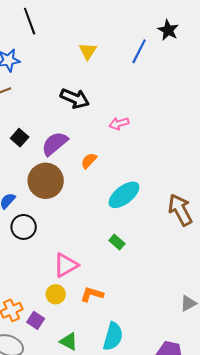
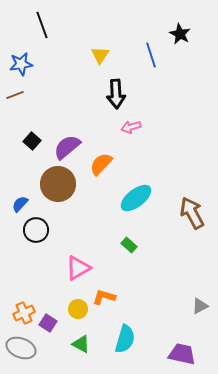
blue line: (139, 51) -> (151, 55), turned -45
black arrow: (75, 98) -> (116, 94), moved, turned 64
orange semicircle: (89, 161) -> (101, 164), size x1.4
yellow circle: (56, 294) -> (78, 309), moved

